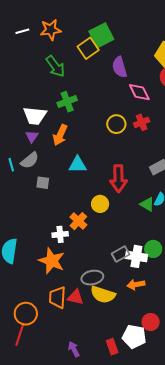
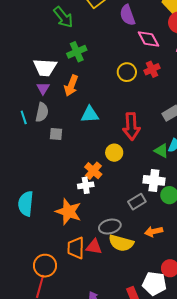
gray semicircle: (30, 160) -> (42, 112), turned -36
white cross: (60, 234) -> (86, 185), moved
white cross: (136, 256) -> (154, 180), moved

